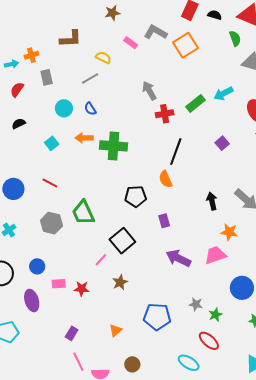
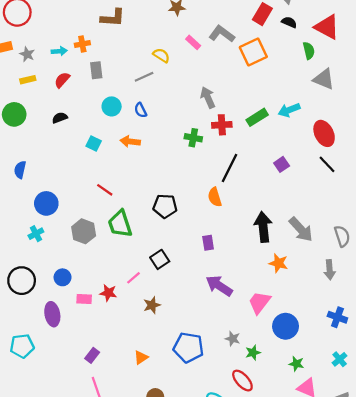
brown L-shape: (71, 39) -> (113, 18), moved
cyan square: (52, 143) -> (94, 144), turned -32
green cross: (114, 146) -> (193, 138), moved, size x0.6
red line: (50, 183) -> (105, 190), moved
blue circle: (13, 189) -> (46, 203), moved
black pentagon: (136, 196) -> (165, 206), moved
black arrow: (212, 201) -> (263, 227), size x1.5
black square: (122, 241) -> (160, 259), size x0.7
pink trapezoid: (215, 255) -> (259, 302), moved, turned -40
red star: (82, 289) -> (108, 293), moved

